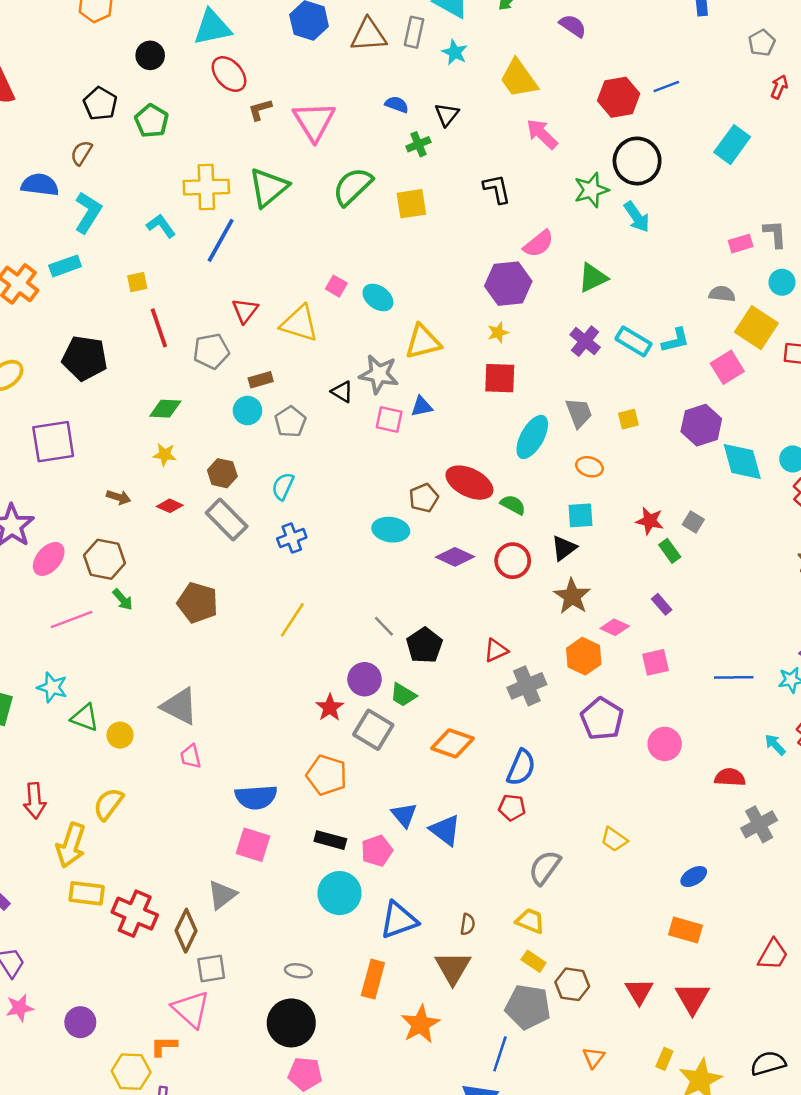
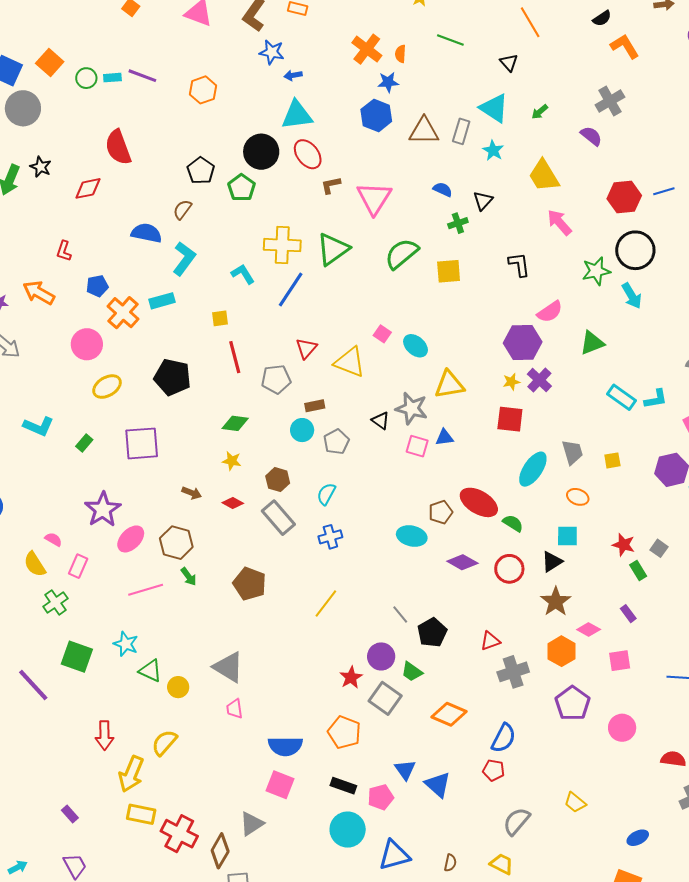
black circle: (150, 55) -> (261, 152), moved, size x1.5
purple cross: (585, 341) -> (539, 380), moved

